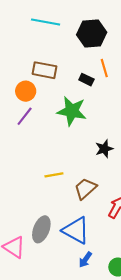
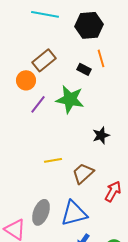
brown rectangle: (45, 70) -> (44, 60), turned -50
purple line: (25, 116) -> (38, 104), moved
blue triangle: (76, 230) -> (74, 213), turned -44

